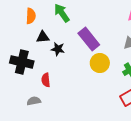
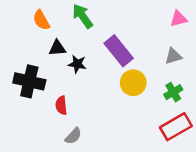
orange semicircle: (31, 16) -> (41, 20), turned 147
gray semicircle: (34, 101) -> (73, 136), moved, turned 144

